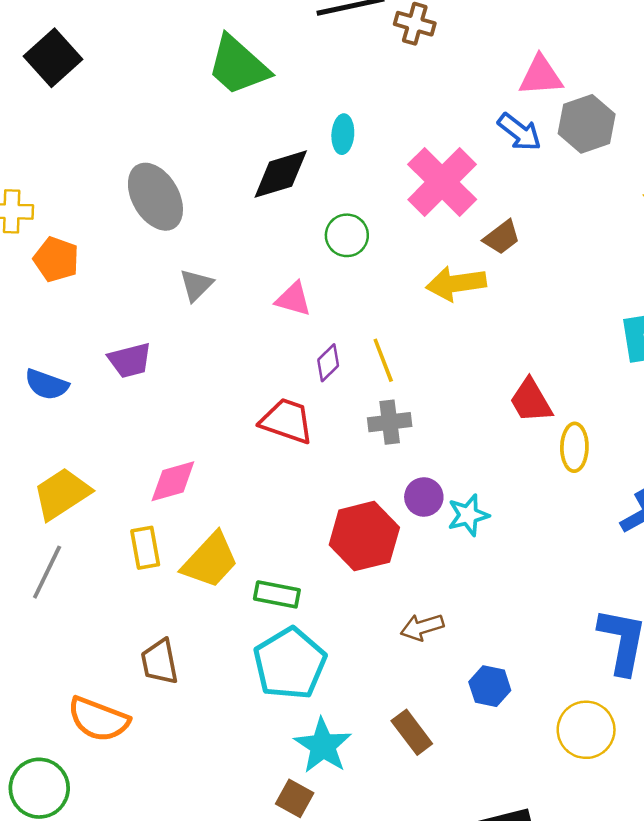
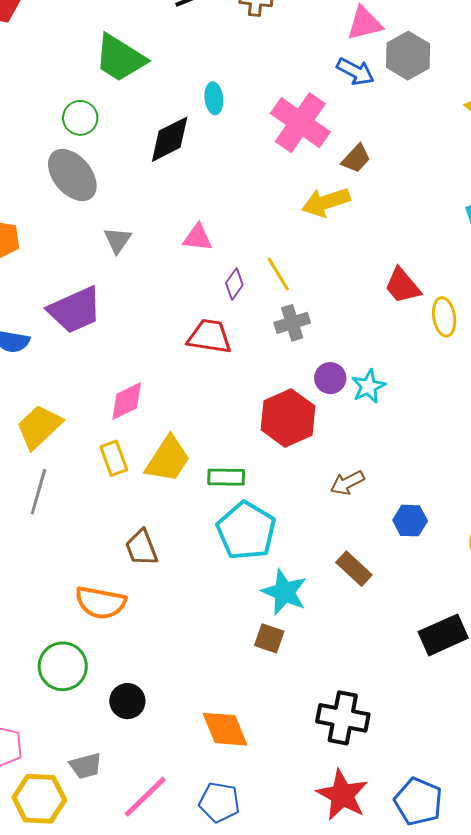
green circle: (347, 235) -> (80, 118), moved
purple trapezoid: (130, 360) -> (75, 310), size x1.5

